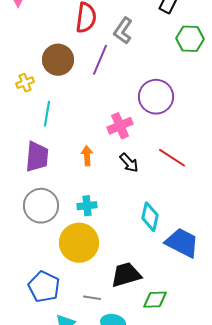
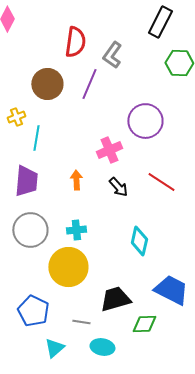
yellow cross: (25, 83) -> (16, 117), moved
blue trapezoid: (182, 243) -> (171, 290), moved

